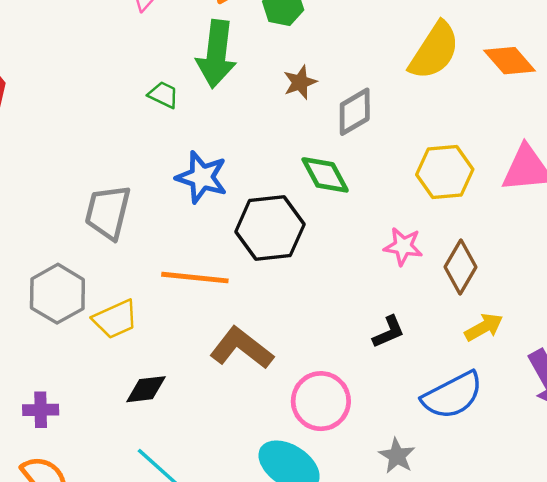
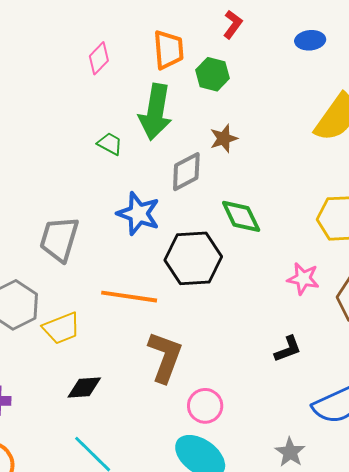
gray diamond: (355, 112) -> (186, 172), moved
brown L-shape: (241, 348) -> (165, 357), turned 70
pink circle: (321, 401) -> (205, 406), moved, size x0.7

